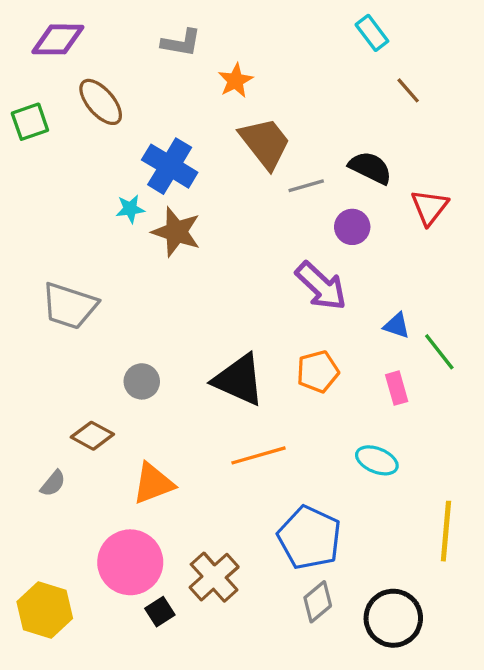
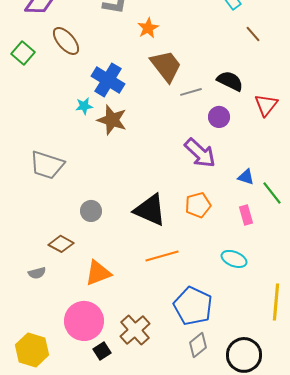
green square: (30, 122) -> (23, 53), turned -30
gray semicircle: (53, 483) -> (37, 273), turned 36

